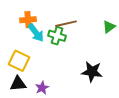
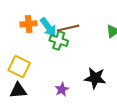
cyan arrow: (36, 33) -> (48, 27), moved
purple star: (42, 88) -> (62, 89), moved

